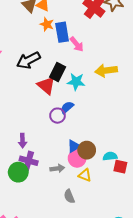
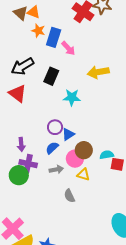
blue rectangle: (62, 32) -> (54, 37), turned 30
cyan star: (76, 82) -> (72, 97), moved
red triangle: (46, 86) -> (18, 93), moved
blue semicircle: (67, 107) -> (52, 148), moved
purple circle: (57, 116) -> (55, 127), moved
blue triangle: (74, 146) -> (68, 134), moved

